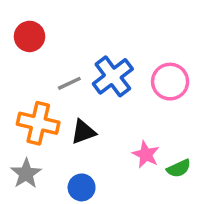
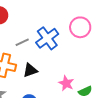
pink circle: (170, 82) -> (80, 27), moved

